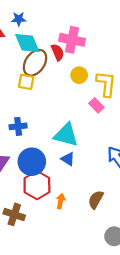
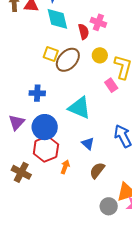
pink cross: (72, 40) -> (98, 22), size x0.7
brown ellipse: (35, 63) -> (68, 60), moved
blue triangle: (68, 159) -> (88, 144), moved

